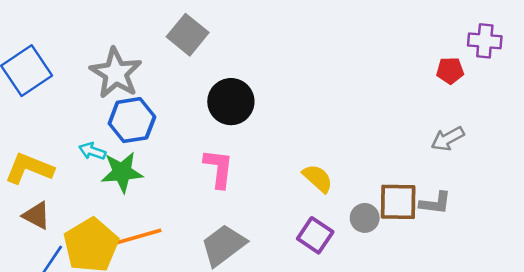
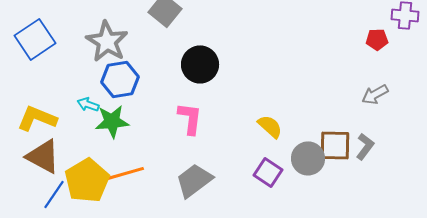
gray L-shape: (435, 203) -> (365, 146), turned -60
brown triangle: (37, 215) -> (43, 156), size x1.5
gray circle: (365, 218) -> (308, 158), size x1.4

